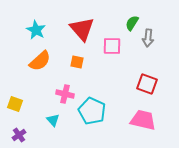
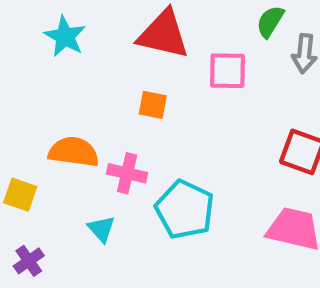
red triangle: (82, 29) -> (163, 34), turned -36
orange semicircle: (40, 61) -> (74, 152), moved, turned -130

